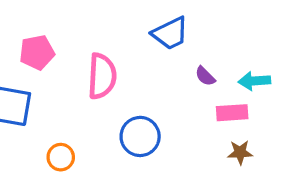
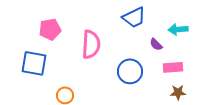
cyan arrow: (254, 81) -> (178, 29), moved
blue circle: (140, 136) -> (130, 71), moved

